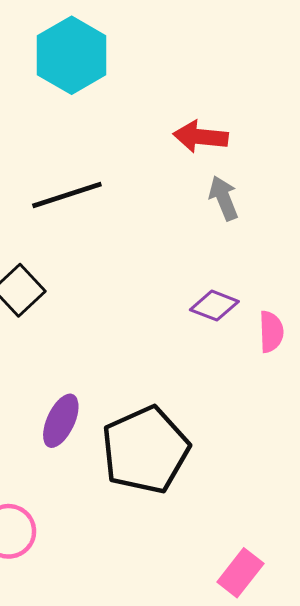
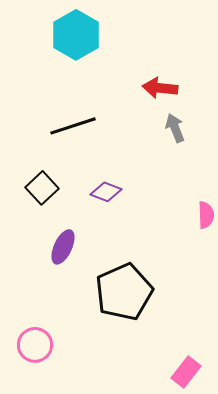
purple diamond: (214, 306) -> (106, 192), moved
purple ellipse: (61, 421) -> (63, 247), moved

